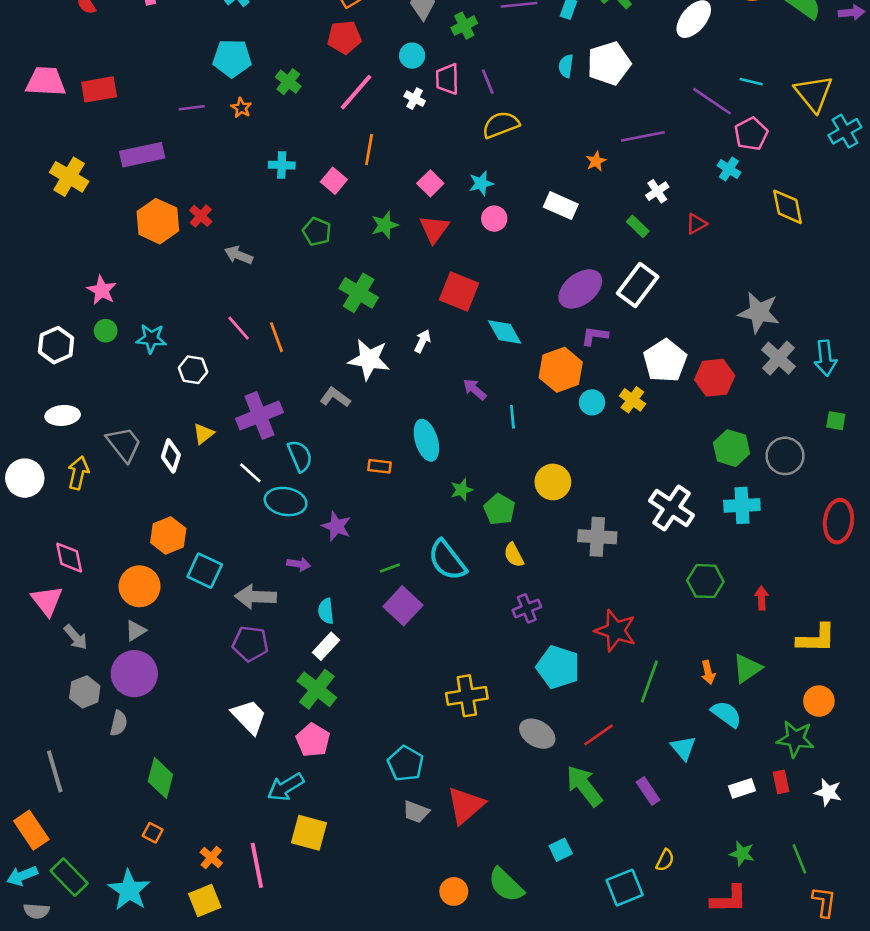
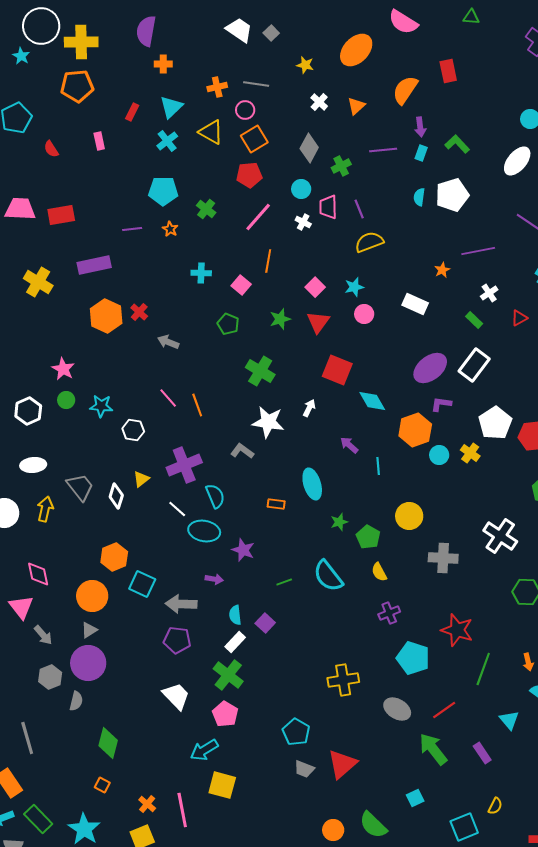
purple square: (403, 606) -> (265, 623), moved, size x0.7

